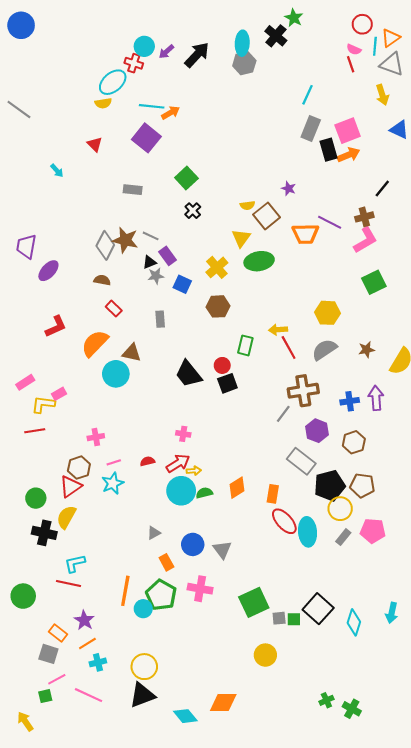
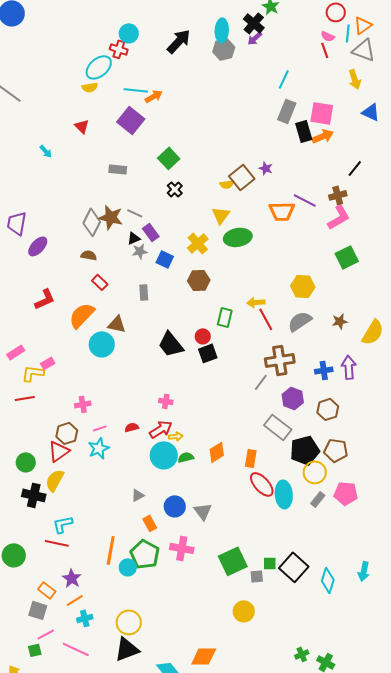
purple arrow: (166, 52) -> (255, 38), moved
pink square: (348, 131) -> (322, 113), turned 30
brown square: (266, 216) -> (242, 177), moved
green square: (294, 619) -> (270, 563), moved

